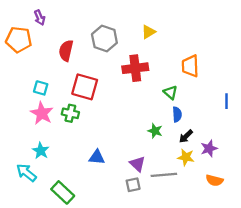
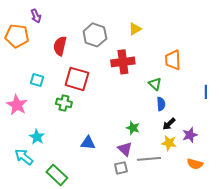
pink star: (42, 113) -> (17, 105), moved
green star: (155, 131) -> (133, 128), moved

